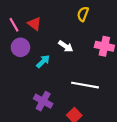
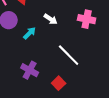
white line: (85, 85) -> (69, 55), turned 35

